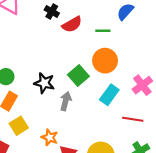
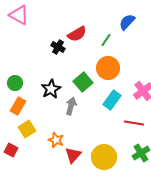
black cross: (52, 12) -> (58, 47), moved
green line: (103, 31) -> (106, 40), turned -56
black star: (44, 83) -> (51, 89), turned 30

